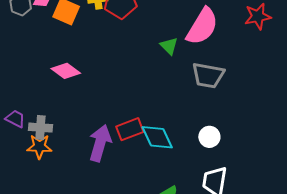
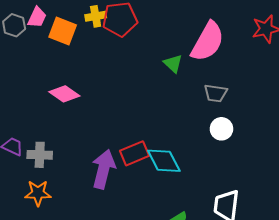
gray trapezoid: (208, 75) -> (216, 93), size x0.7
white circle: (209, 137) -> (221, 129), moved
orange star: (39, 147) -> (38, 193), moved

